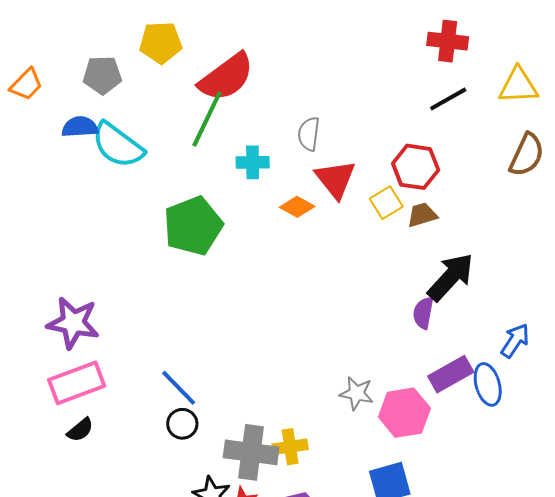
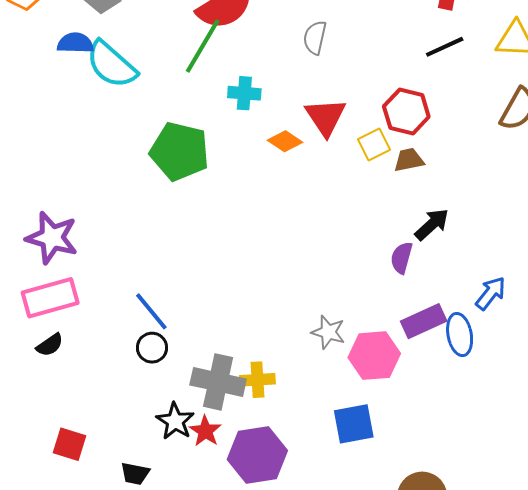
gray semicircle: (309, 134) -> (315, 38), moved
green pentagon: (193, 226) -> (180, 151), turned 30
black arrow: (451, 277) -> (432, 224), size x0.7

